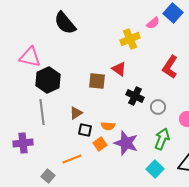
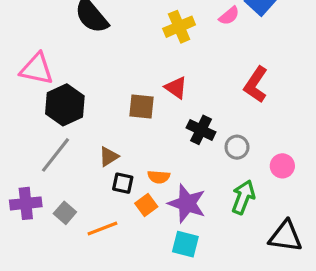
yellow cross: (130, 39) -> (179, 27), moved
gray line: (42, 112) -> (56, 155), turned 45
cyan square: (155, 169) -> (185, 244), moved, turned -30
gray square: (48, 176) -> (65, 213), moved

